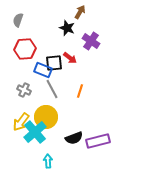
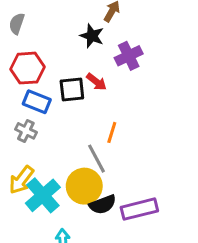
purple cross: (91, 41) -> (129, 56), turned 30
blue rectangle: (43, 70) -> (37, 102), moved
gray line: (52, 89) -> (97, 159), moved
yellow circle: (46, 117) -> (84, 186), moved

